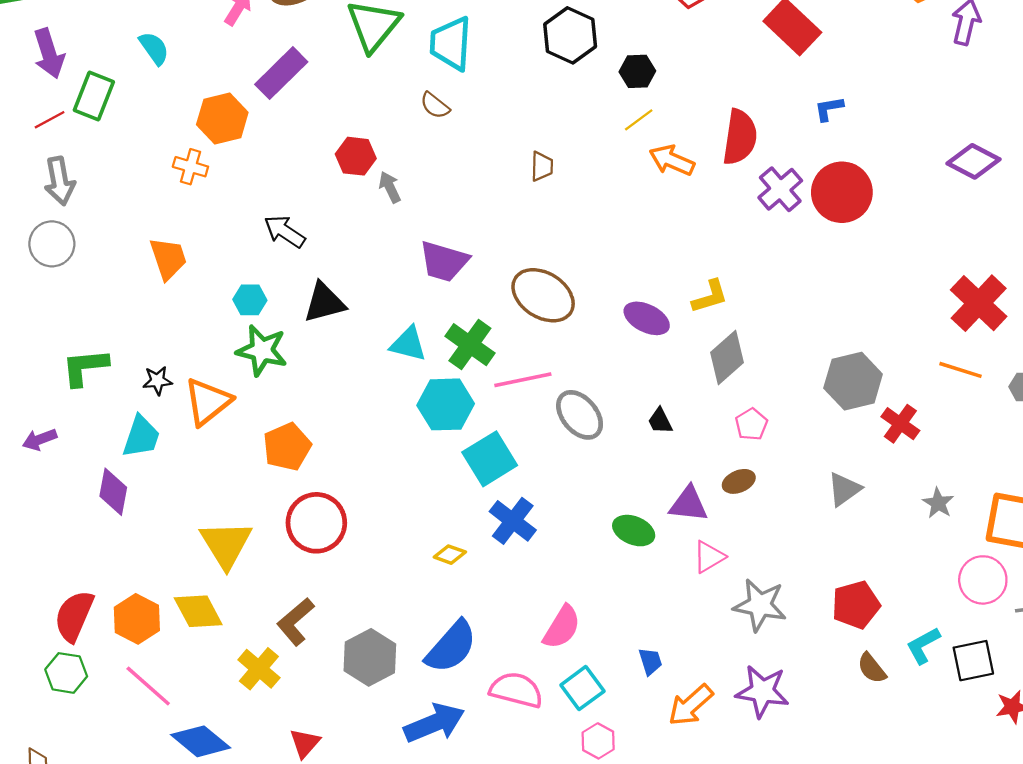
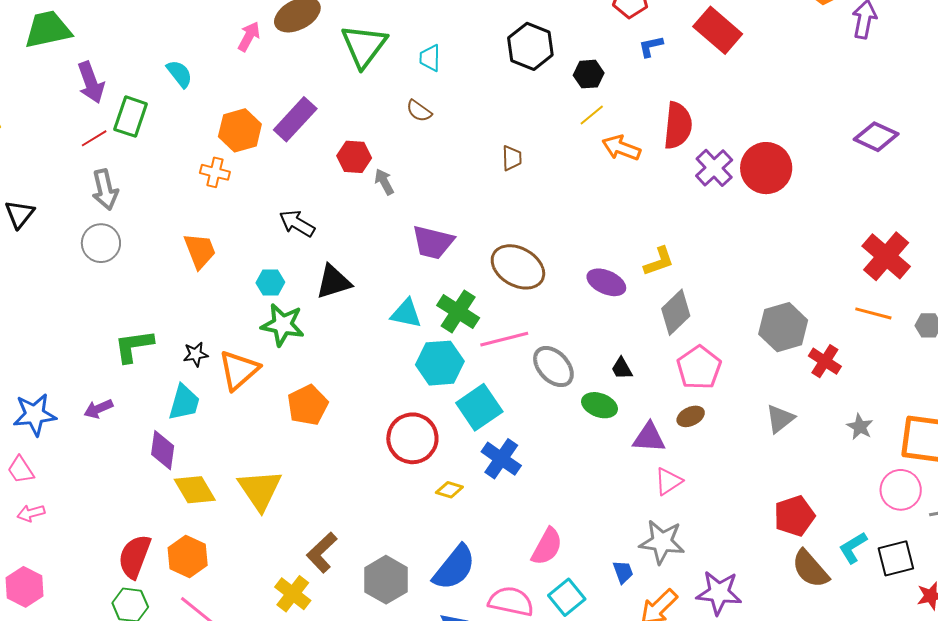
cyan trapezoid: (451, 43) -> (430, 58), size x0.6
purple rectangle: (281, 73) -> (295, 119), moved
blue L-shape: (829, 109) -> (651, 46), moved
pink pentagon: (751, 424) -> (699, 368), size x1.6
red circle: (316, 523) -> (412, 438), moved
green ellipse: (634, 531) -> (600, 405), moved
gray star: (760, 605) -> (662, 542), moved
yellow diamond: (198, 611) -> (195, 490), moved
brown semicircle: (872, 668) -> (810, 569), size x1.5

